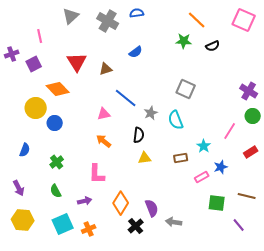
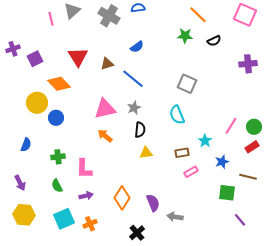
pink line: (40, 36) -> (51, 19), moved
purple cross: (249, 91) -> (248, 64), moved, turned -36
blue line: (126, 98) -> (133, 79), moved
gray star: (151, 113) -> (134, 108), moved
pink triangle: (104, 114) -> (105, 109), size x1.6
green circle: (253, 116) -> (254, 127), moved
green cross: (57, 162) -> (58, 157), turned 32
pink L-shape: (97, 174) -> (84, 169), moved
pink rectangle: (202, 177) -> (191, 172), moved
brown line: (247, 196) -> (248, 177), moved
green square: (217, 203) -> (227, 193), moved
black cross: (136, 226) -> (137, 233), moved

